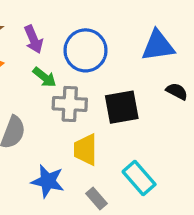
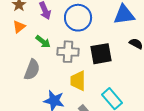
green arrow: (45, 77) -> (43, 42), moved

